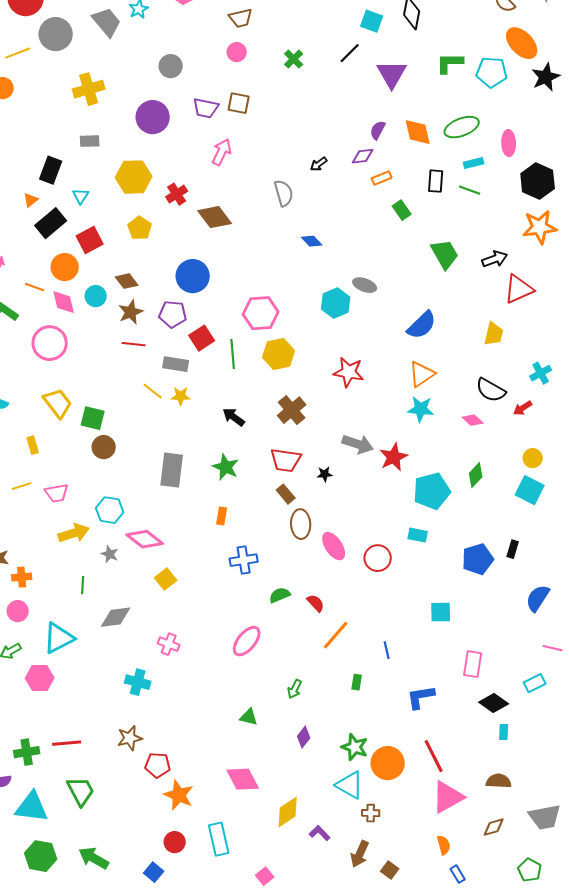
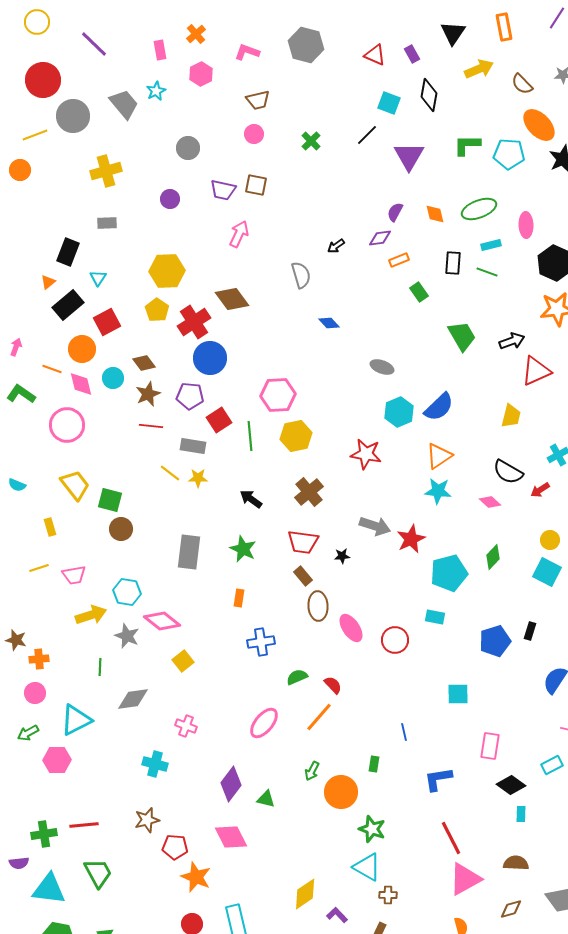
purple circle: (153, 117) -> (170, 199), size x0.6
orange diamond: (418, 132) -> (435, 214), size x0.7
yellow hexagon: (134, 177) -> (167, 271), moved
red cross: (177, 194) -> (194, 322), moved, size x1.5
cyan hexagon: (336, 303) -> (399, 412), moved
gray star: (110, 554) -> (127, 636), size x1.4
orange line: (336, 635) -> (319, 717), moved
purple diamond: (304, 737) -> (231, 784), moved, size x1.6
orange circle: (388, 763) -> (341, 792), moved
pink diamond: (243, 779) -> (231, 837), moved

